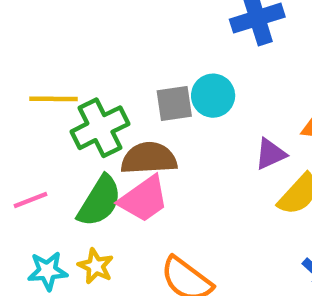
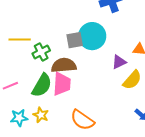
cyan circle: (213, 96) -> (92, 36), size x1.4
green cross: (100, 128) -> (41, 52), size x0.7
pink trapezoid: (144, 199) -> (62, 84), turned -50

